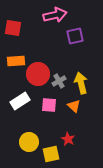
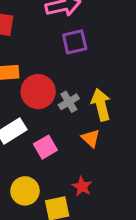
purple square: (75, 36) -> (75, 42), moved
pink square: (49, 105) -> (45, 147), moved, turned -35

